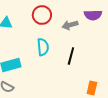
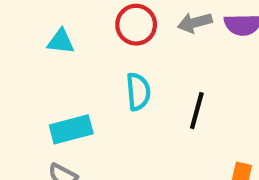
gray arrow: (70, 25) -> (195, 23), moved

